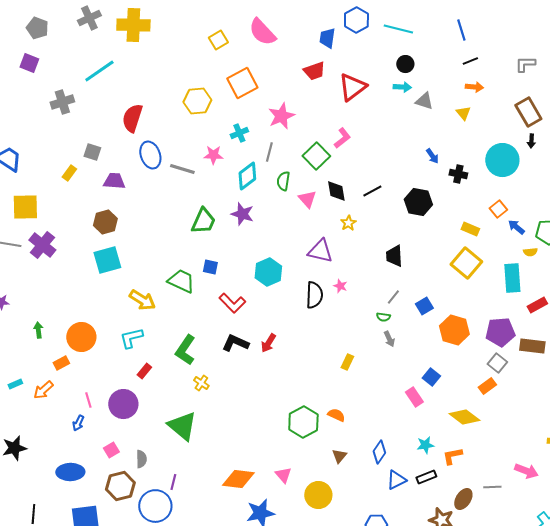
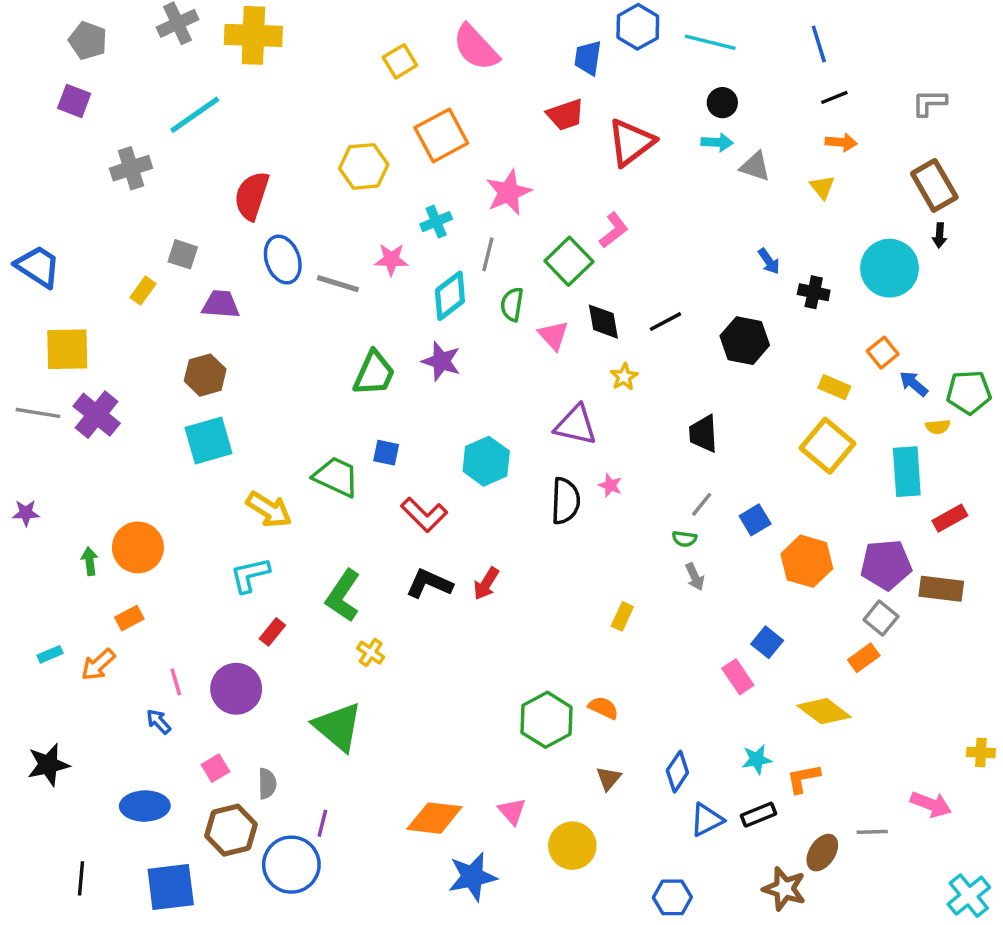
orange circle: (81, 337) -> (138, 547), moved
blue arrow: (78, 423) -> (159, 722), turned 112

